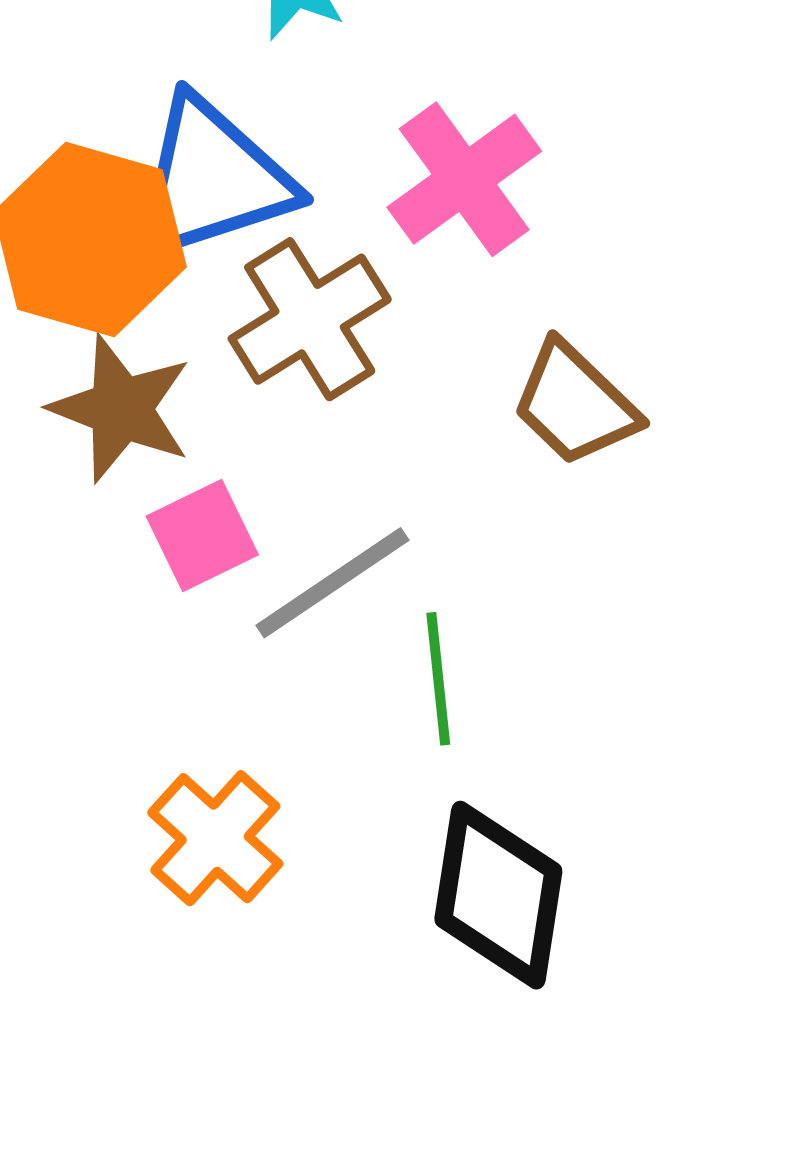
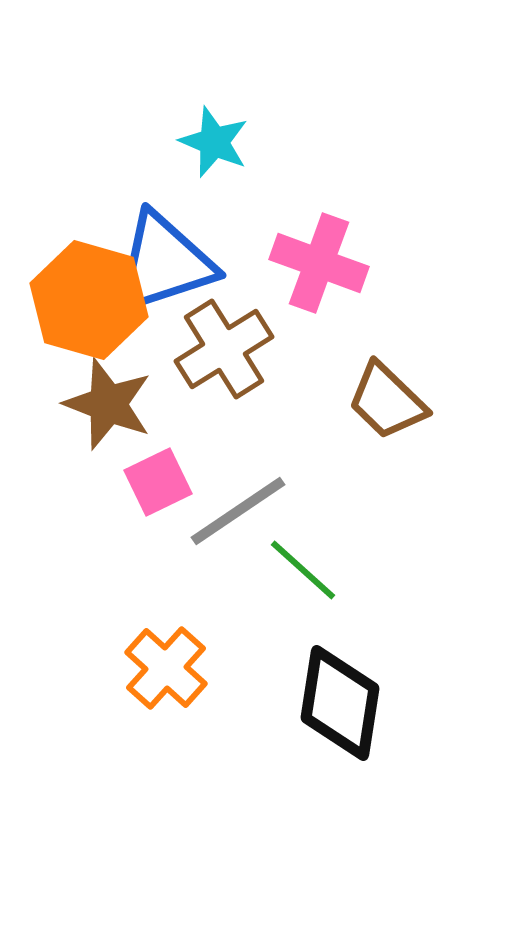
pink cross: (464, 179) -> (319, 263), turned -34
green line: (438, 679) -> (303, 570), turned -42

